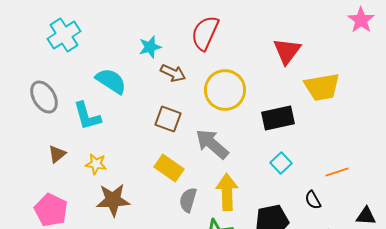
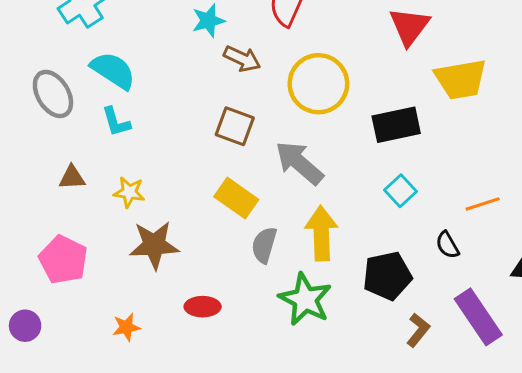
cyan semicircle: (111, 81) -> (113, 70), moved
cyan L-shape: (87, 116) -> (116, 122), size x0.7
brown triangle: (57, 154) -> (72, 178), turned 36

